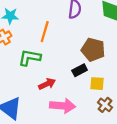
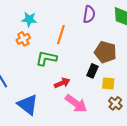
black rectangle: (80, 70) -> (92, 71), turned -40
pink arrow: (63, 106) -> (76, 103), turned 30

